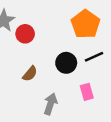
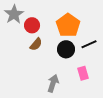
orange pentagon: (86, 24) -> (68, 25), moved
brown semicircle: (30, 74) -> (36, 44), moved

